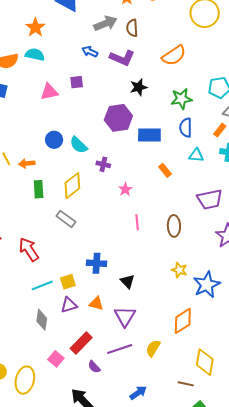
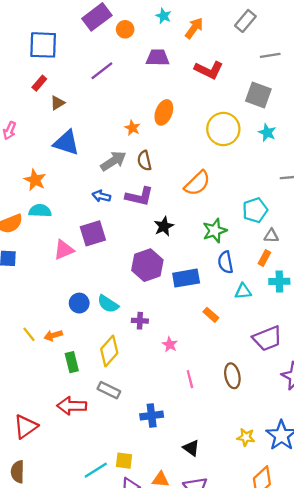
purple square: (77, 82) -> (93, 233), size x1.6
red arrow: (29, 249) -> (72, 406), moved, turned -45
blue cross: (97, 263) -> (152, 416), moved
yellow star: (179, 270) -> (246, 437), moved
yellow square: (68, 282) -> (124, 461), turned 35

